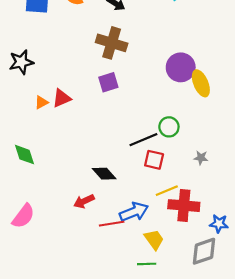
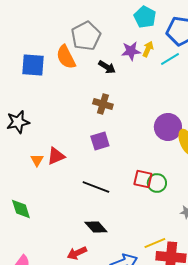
brown cross: (112, 43) -> (103, 104), size x0.7
orange triangle: (41, 102) -> (37, 160), turned -32
black line: (143, 140) -> (96, 187), moved, turned 44
red square: (154, 160) -> (143, 179), moved

